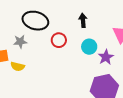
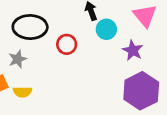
cyan circle: (89, 47) -> (106, 29), moved

